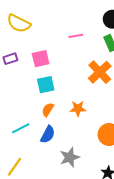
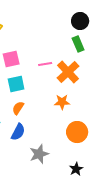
pink line: (76, 36) -> (45, 64), moved
orange star: (78, 109) -> (62, 102), moved

